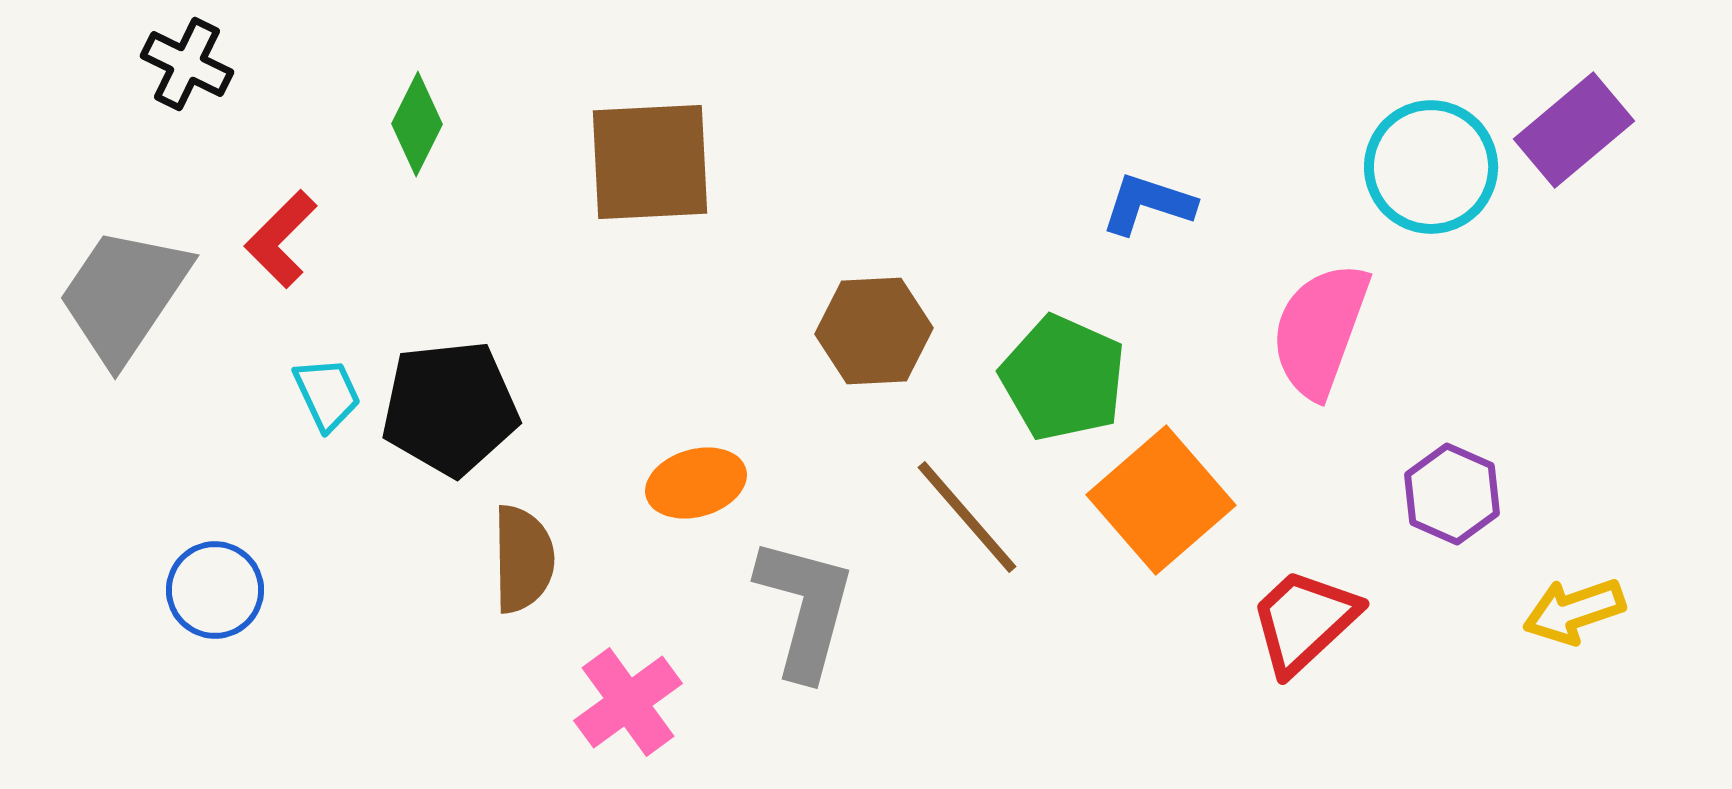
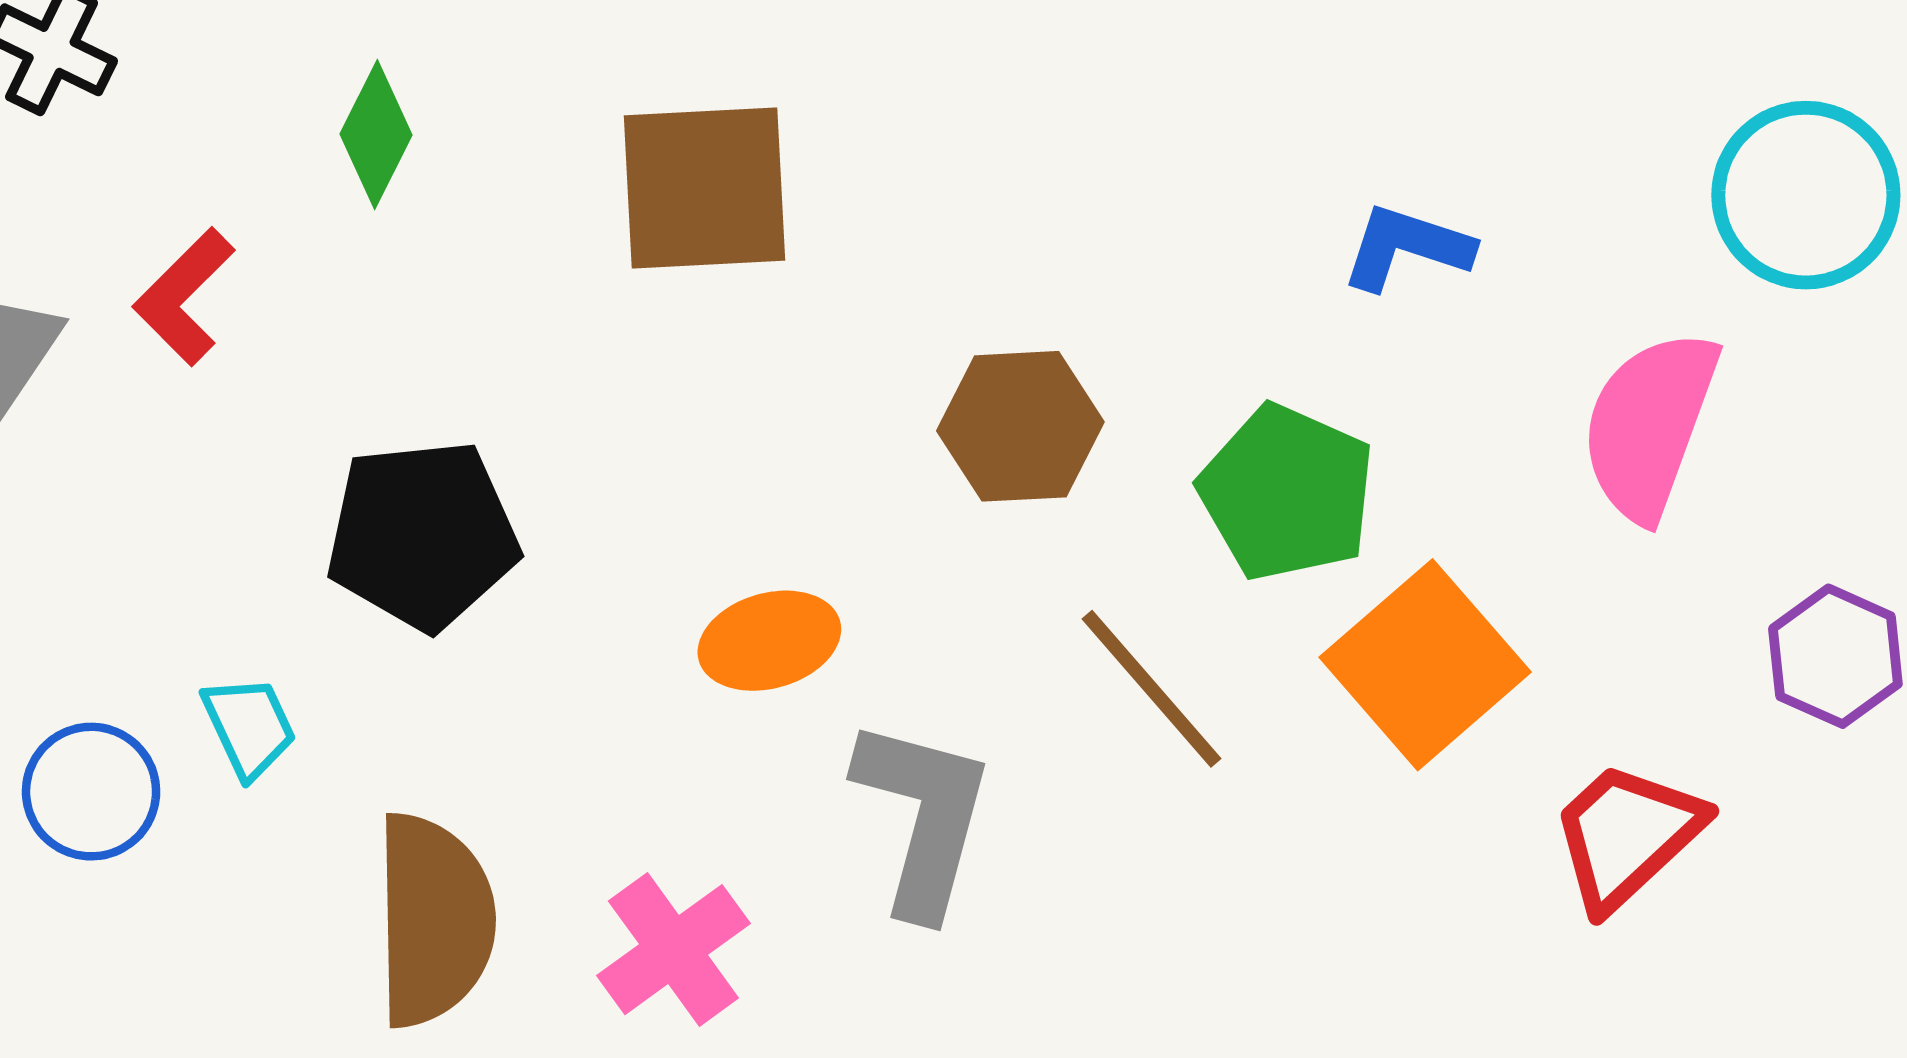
cyan trapezoid: (327, 394) -> (249, 727), moved
brown semicircle: (523, 559) -> (434, 920), moved, size x1.4

